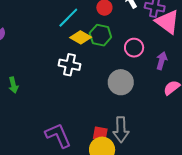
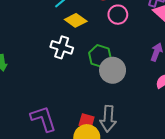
green hexagon: (100, 35) -> (100, 56), moved
pink circle: (134, 48) -> (118, 15), moved

